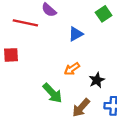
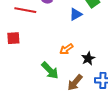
blue triangle: (76, 34) -> (76, 14), moved

